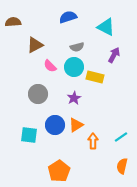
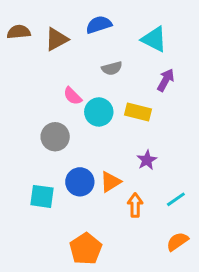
brown triangle: (35, 45) -> (57, 39), moved
cyan circle: (74, 67) -> (99, 112), moved
purple star: (74, 98) -> (147, 160), moved
orange semicircle: (122, 166) -> (177, 242), turned 42

